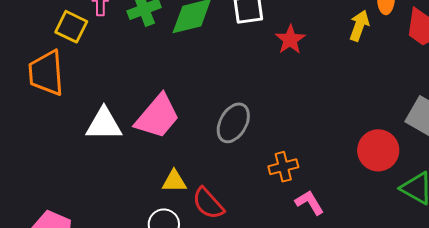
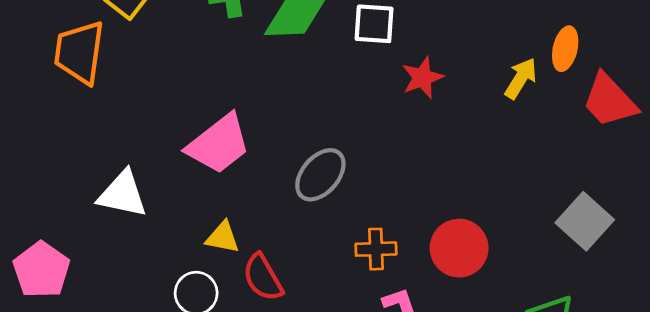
white triangle: (104, 124) -> (122, 194), moved
red circle: (378, 150) -> (459, 248), moved

